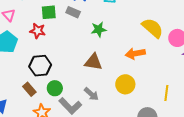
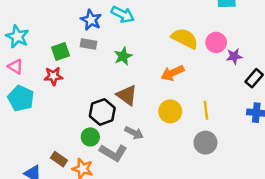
brown triangle: (93, 62) -> (127, 95), turned 42
black hexagon: (40, 66) -> (102, 112), moved
brown rectangle: (29, 89) -> (59, 159), moved
yellow line: (166, 93) -> (206, 110), moved

